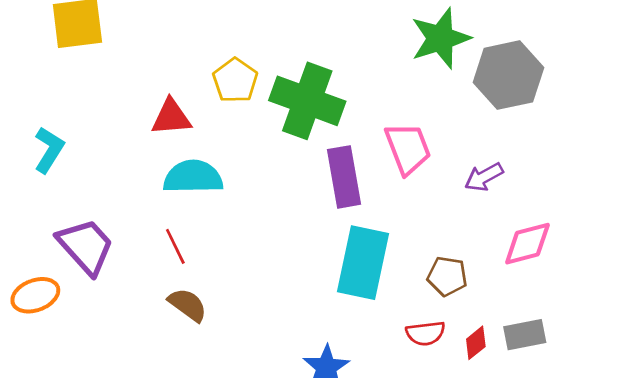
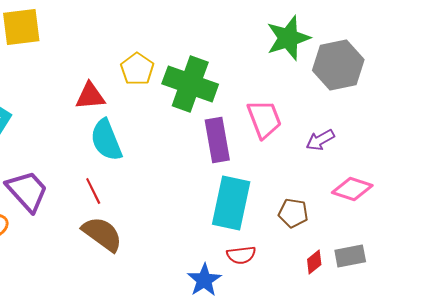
cyan semicircle: (193, 177) -> (106, 140), turned -111
pink diamond: (527, 244) -> (352, 189), turned 33
brown semicircle: (188, 305) -> (102, 234), size x1.4
red semicircle: (425, 333) -> (241, 255), moved

